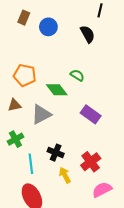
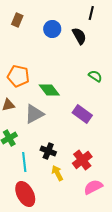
blue circle: (48, 27) -> (52, 29), moved
green semicircle: (77, 75) -> (95, 76), moved

